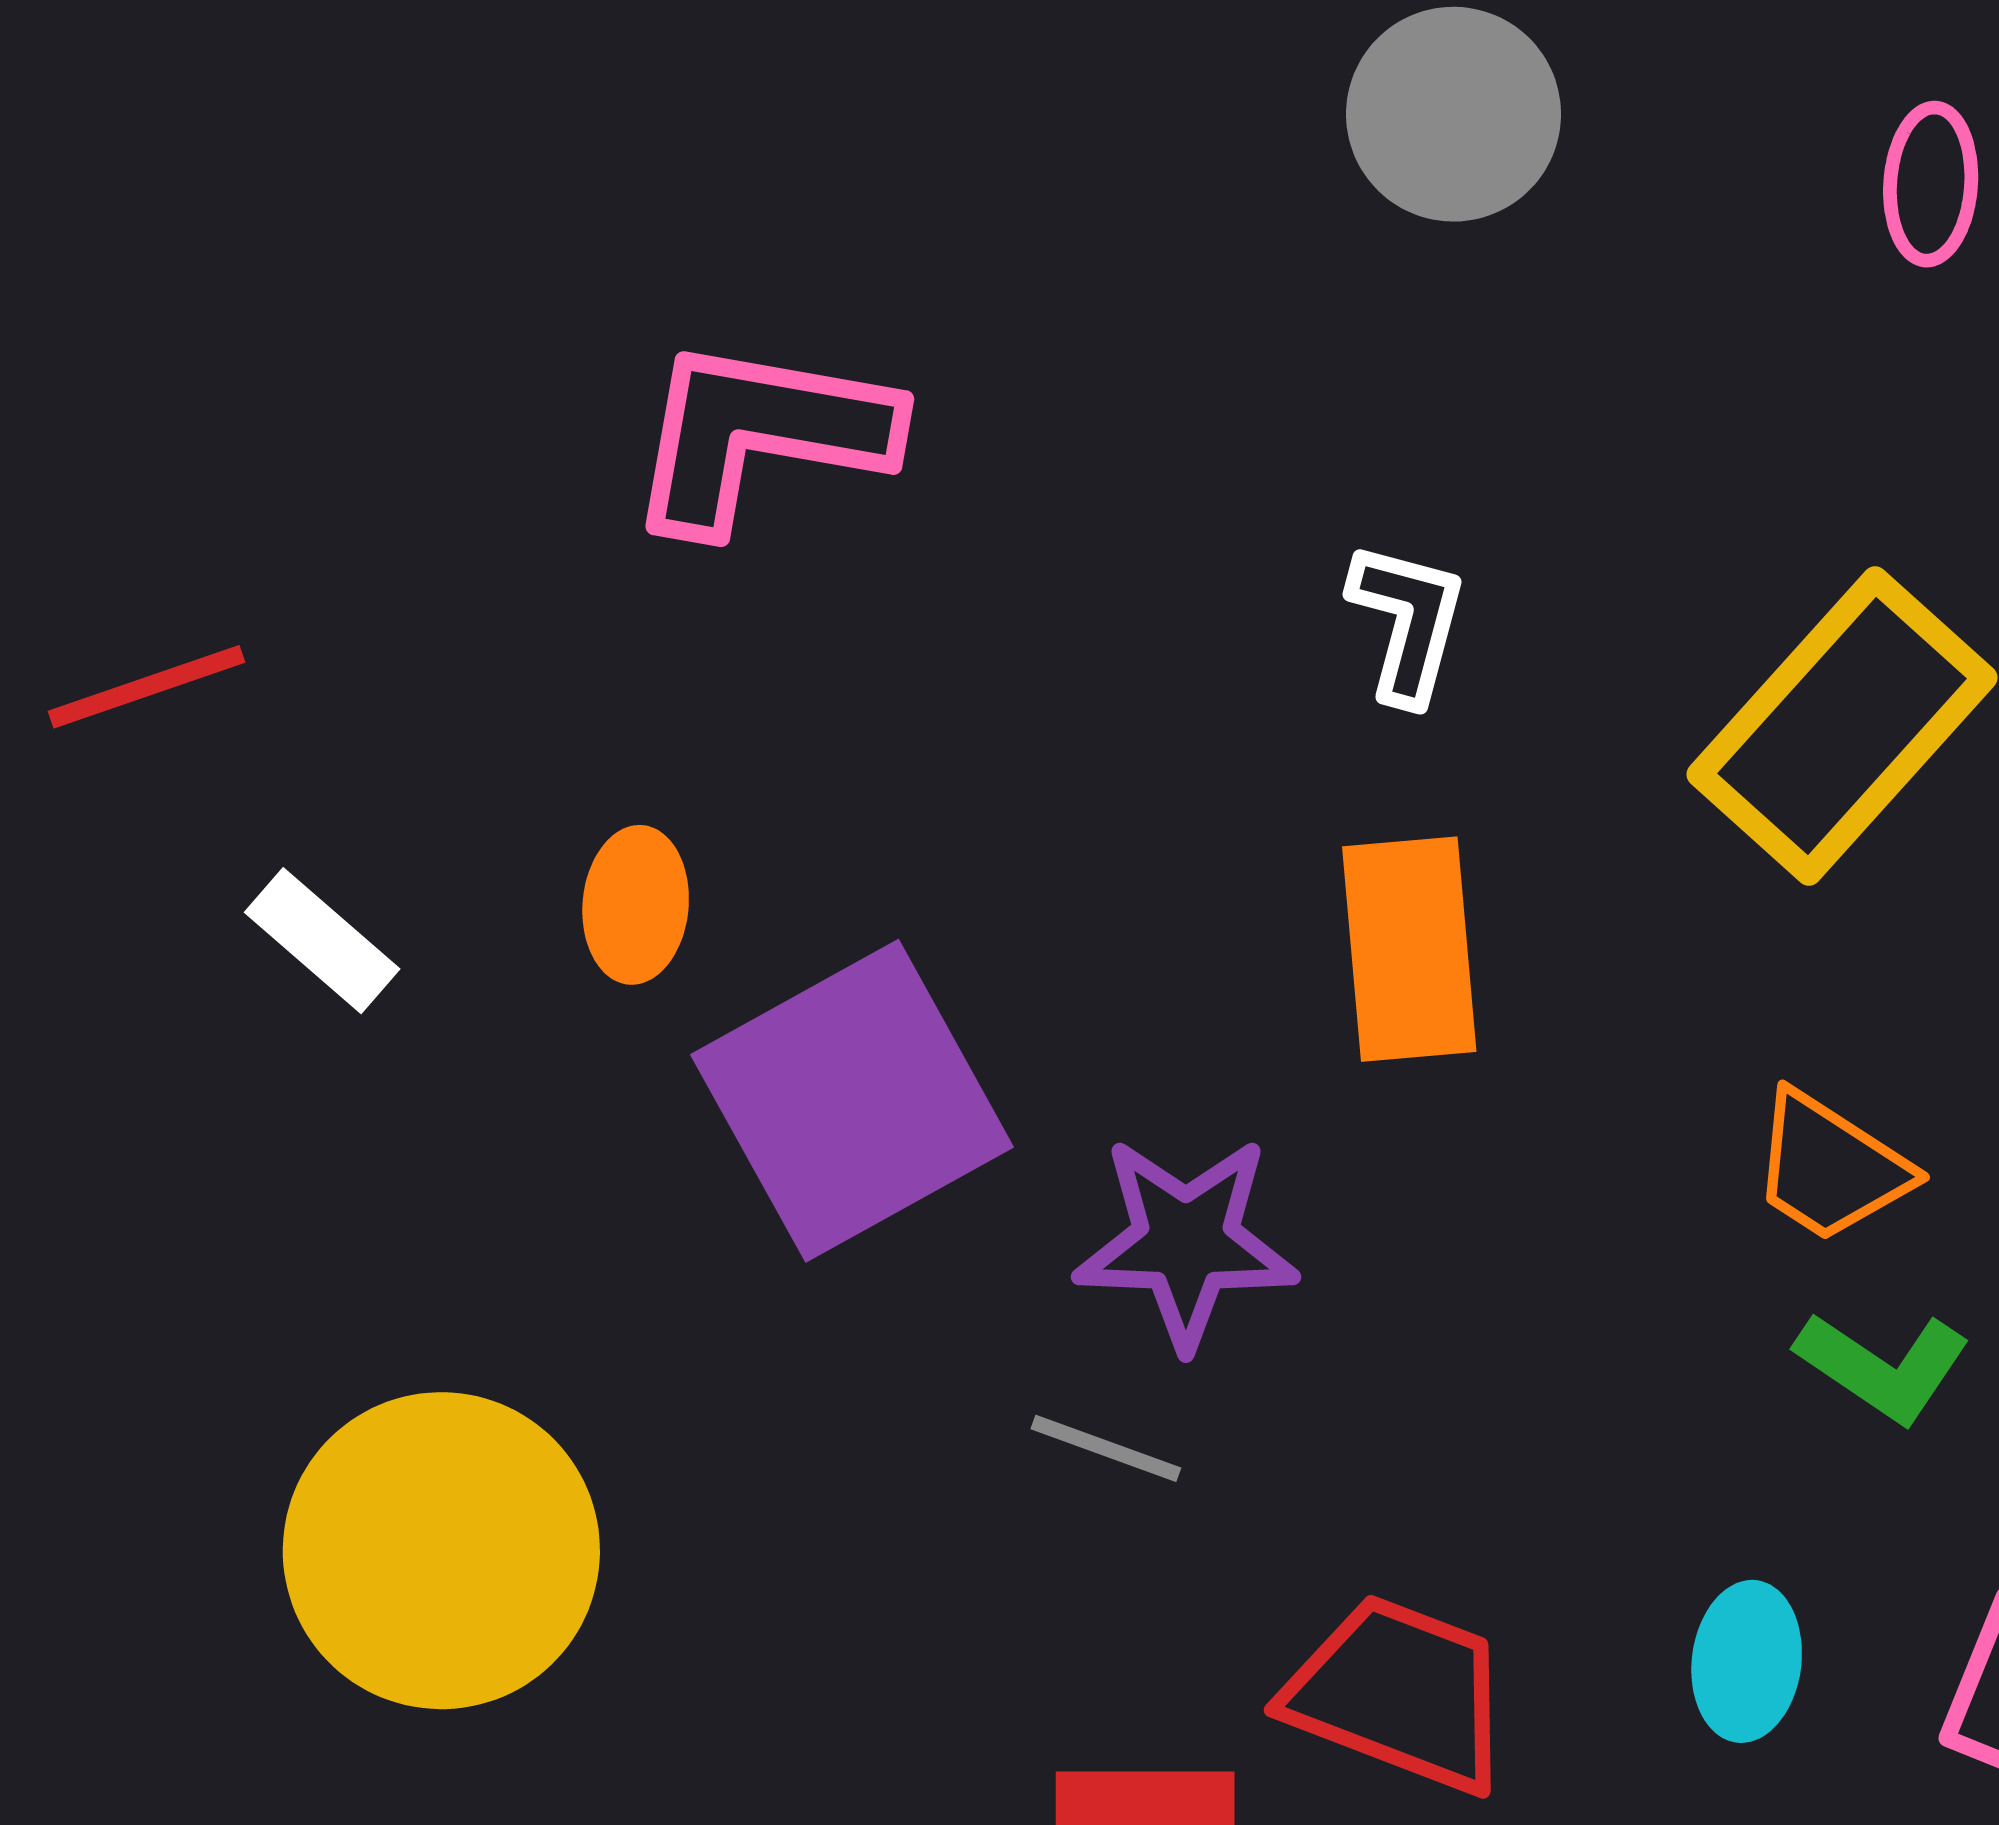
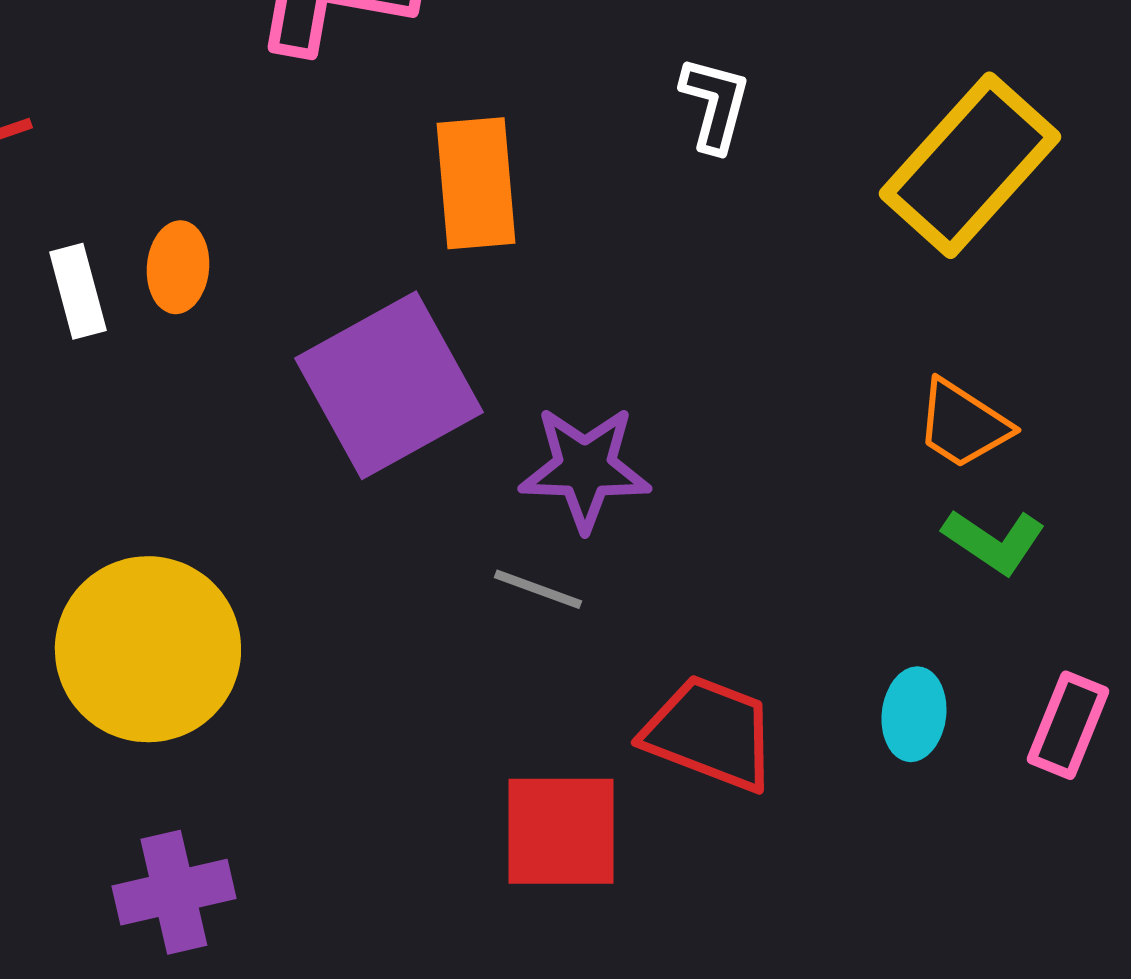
orange ellipse: (636, 905) -> (178, 267), moved
white rectangle: (322, 941) -> (78, 291), turned 34
orange rectangle: (1409, 949) -> (476, 183), moved

